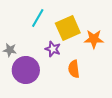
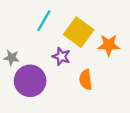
yellow square: (68, 28) -> (79, 32), turned -30

